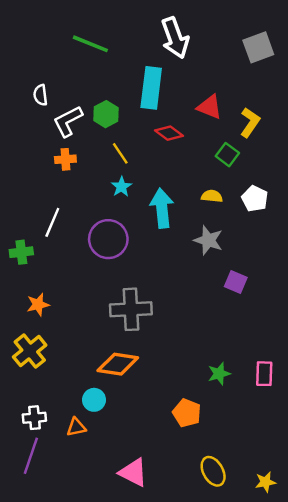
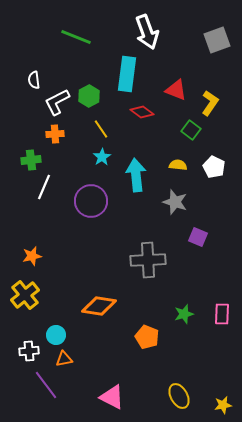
green cross: (21, 252) -> (31, 160), moved
gray cross: (131, 309) -> (148, 260), moved
cyan circle: (94, 400) -> (56, 335), moved
orange pentagon: (187, 413) -> (147, 337), moved
purple line: (31, 456) -> (46, 385), moved, turned -56

